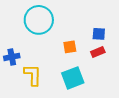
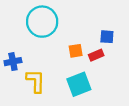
red rectangle: (98, 52) -> (96, 55), moved

